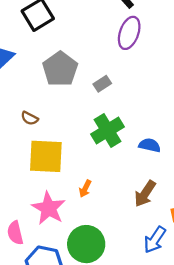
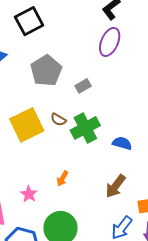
brown semicircle: (30, 118) -> (58, 120), moved
yellow square: (46, 156) -> (27, 125), moved, turned -32
pink star: (49, 208) -> (29, 194), size x0.6

